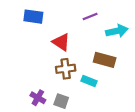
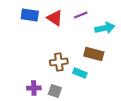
red triangle: (61, 42) -> (55, 18), moved
purple cross: (38, 98) -> (34, 88), turned -32

